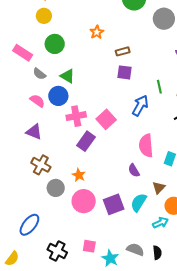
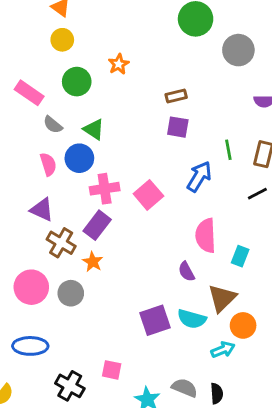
orange star: (97, 32) -> (119, 64), moved
pink semicircle: (37, 101) -> (48, 164), turned 35
purple rectangle: (86, 141) -> (97, 225), moved
brown cross: (41, 165) -> (61, 243), moved
orange star: (79, 175) -> (93, 262), moved
brown triangle: (159, 188) -> (222, 298), size x1.5
pink circle: (84, 201) -> (31, 287), moved
cyan semicircle: (139, 203) -> (192, 319), turned -108
blue ellipse: (29, 225) -> (30, 346), turned 50
pink square: (89, 246) -> (112, 370), moved

